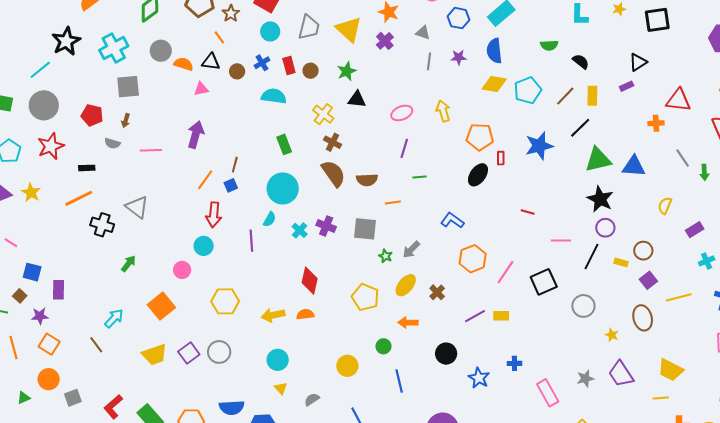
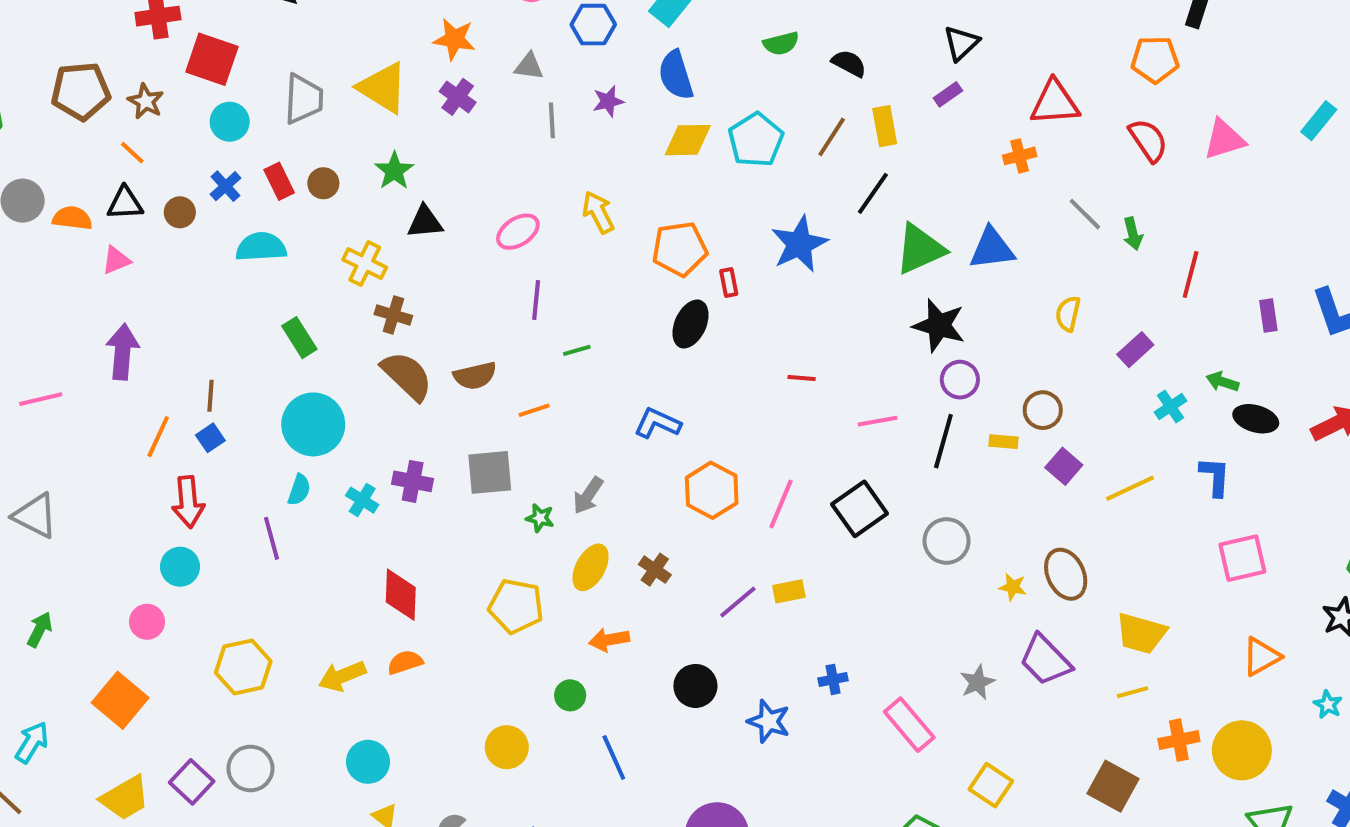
brown ellipse: (643, 318) -> (1066, 574), moved

